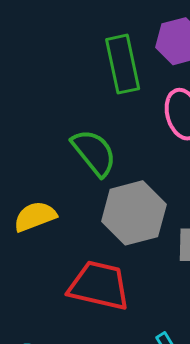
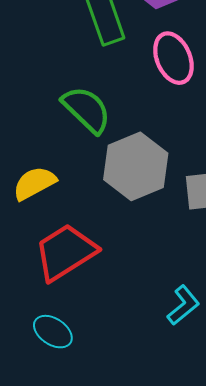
red trapezoid: (99, 285) -> (65, 252), moved, turned -38

